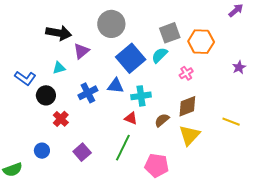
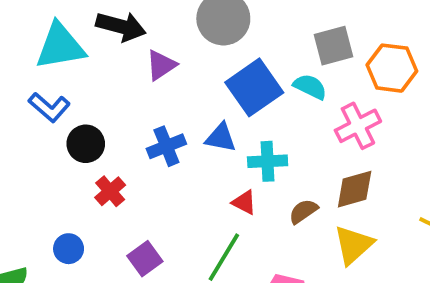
cyan semicircle: (160, 55) -> (310, 87), turned 66
cyan triangle: (59, 68) -> (60, 46), moved, size x2.0
pink cross: (186, 73) -> (358, 126), size x1.6

